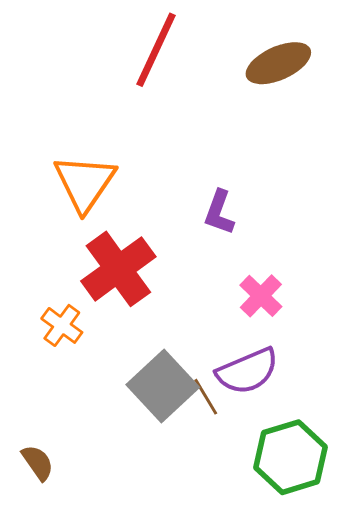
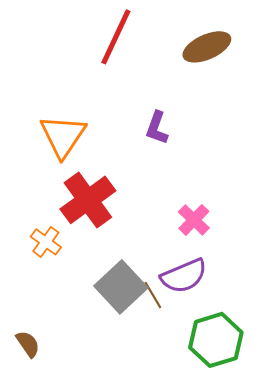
purple L-shape: (219, 212) -> (157, 128), moved

